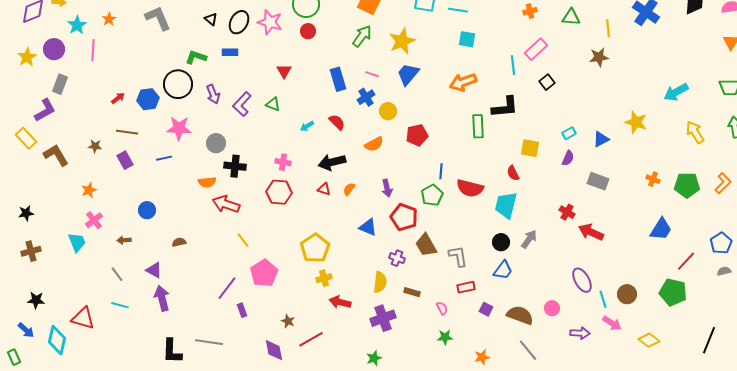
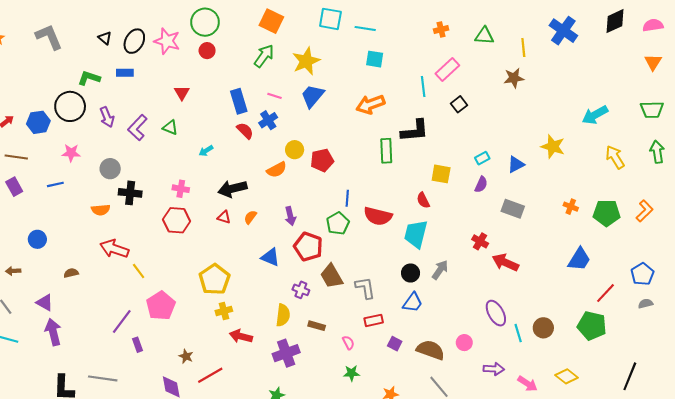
yellow circle: (388, 111) -> (295, 150), moved
red semicircle: (337, 122) -> (245, 131), moved
pink star: (179, 128) -> (71, 153), size x0.7
red arrow: (226, 204) -> (114, 249), moved
pink arrow: (612, 323) -> (528, 384), moved

